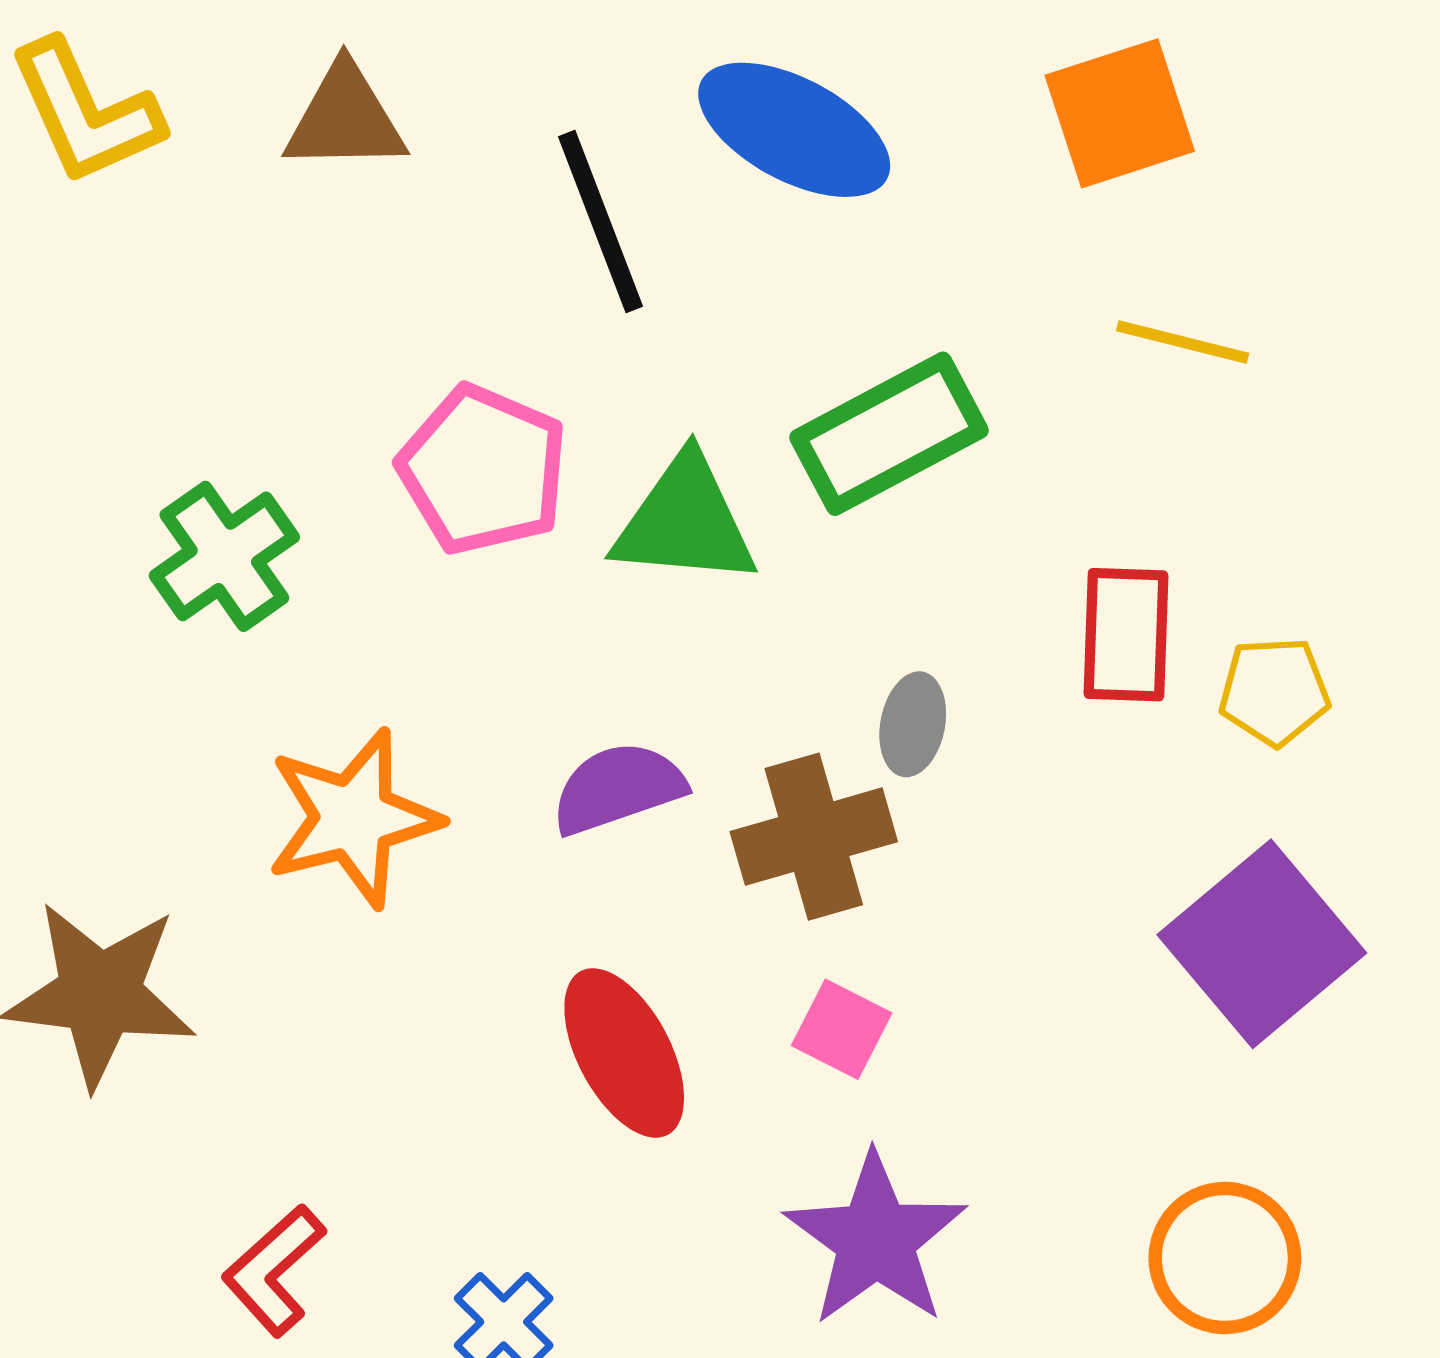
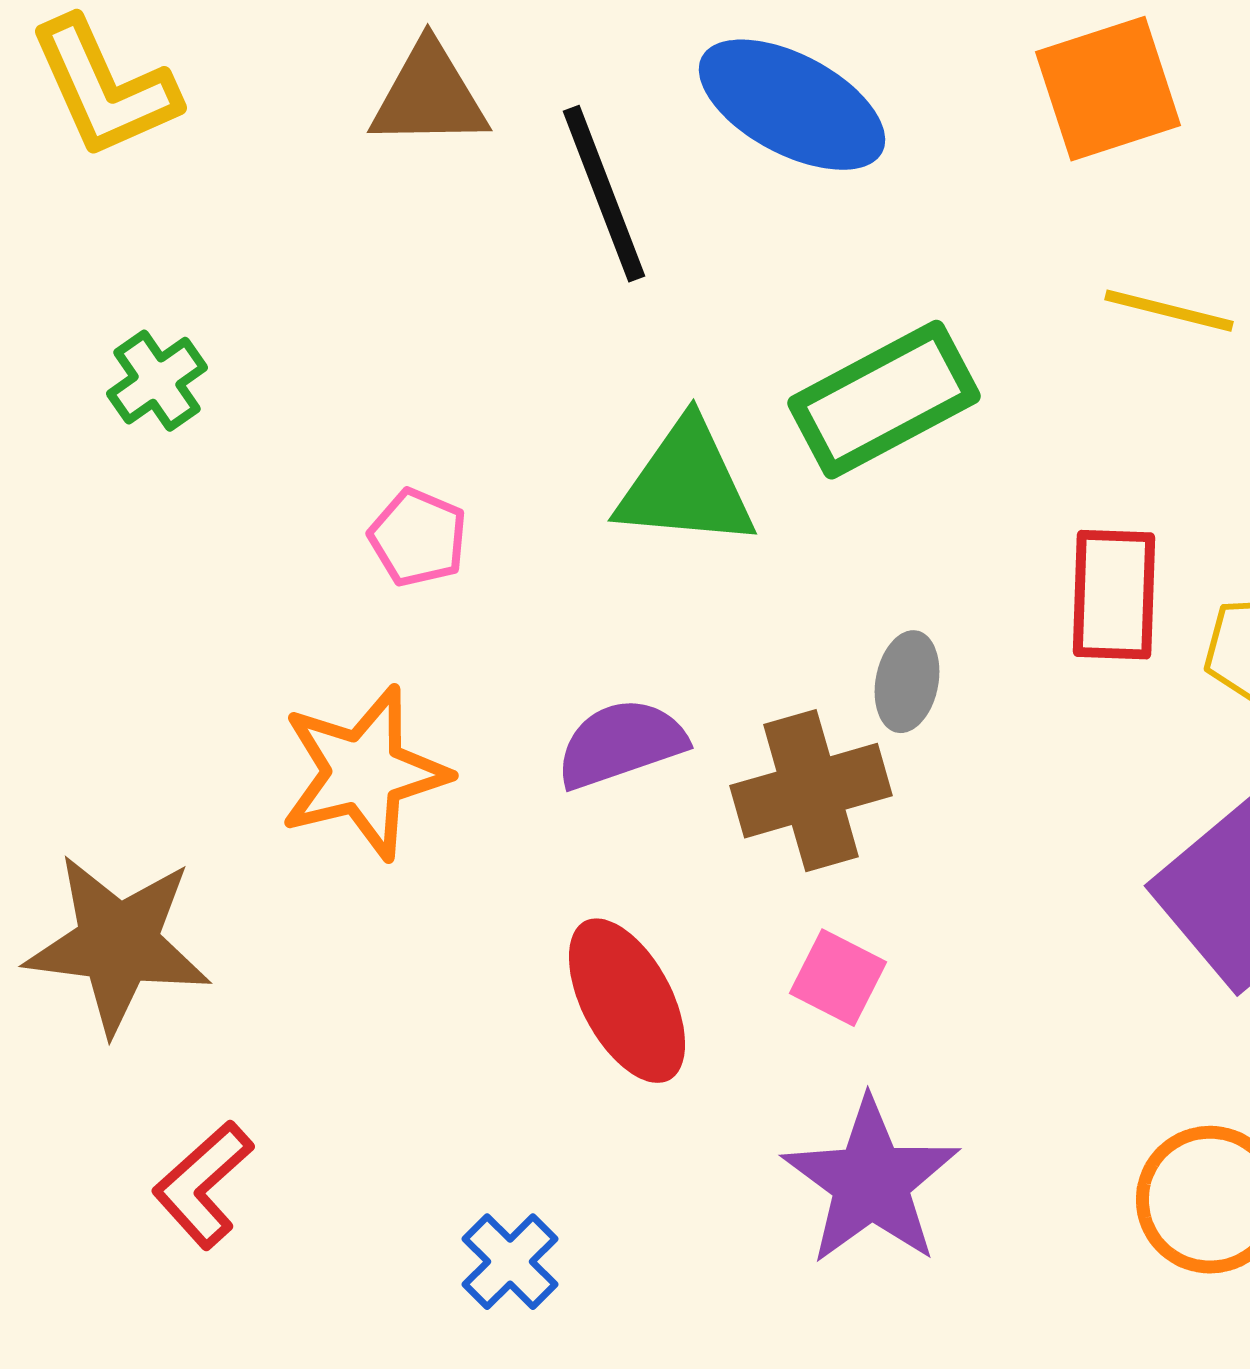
brown triangle: (345, 118) -> (429, 96), moved
pink pentagon: (483, 470) -> (418, 538), moved, size x0.6
green cross: (224, 556) -> (157, 381), moved, size x0.7
red L-shape: (274, 1270) -> (203, 1185), moved

